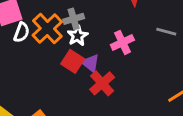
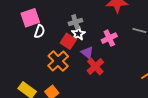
orange cross: (47, 29) -> (58, 61), moved
red square: (73, 61) -> (68, 41), moved

